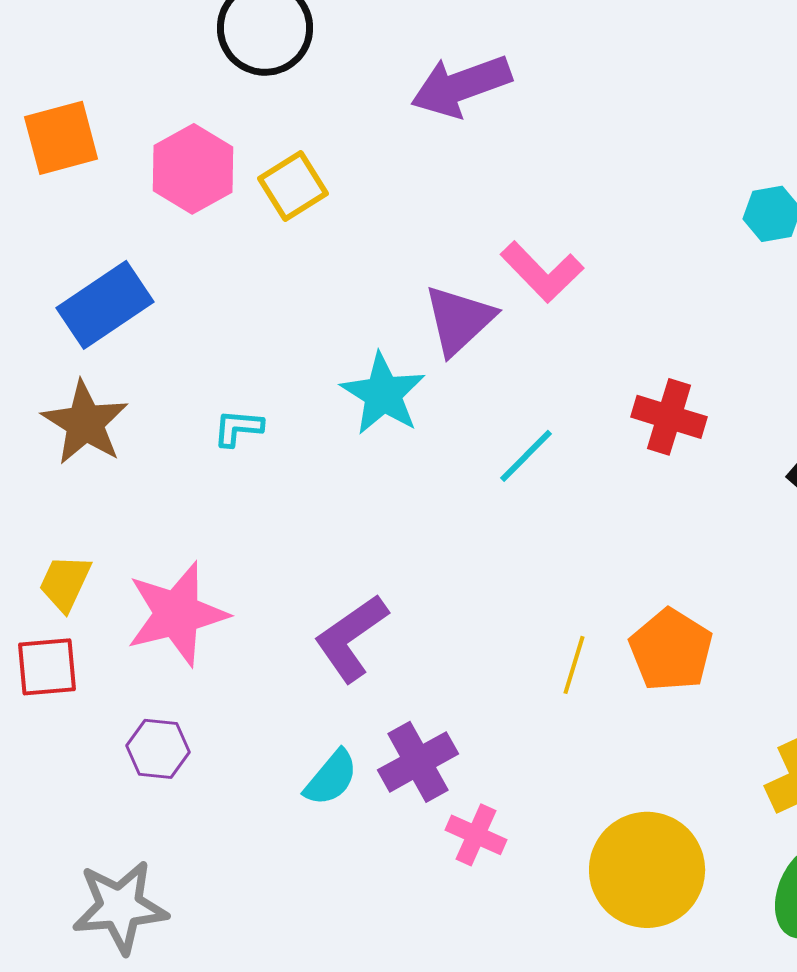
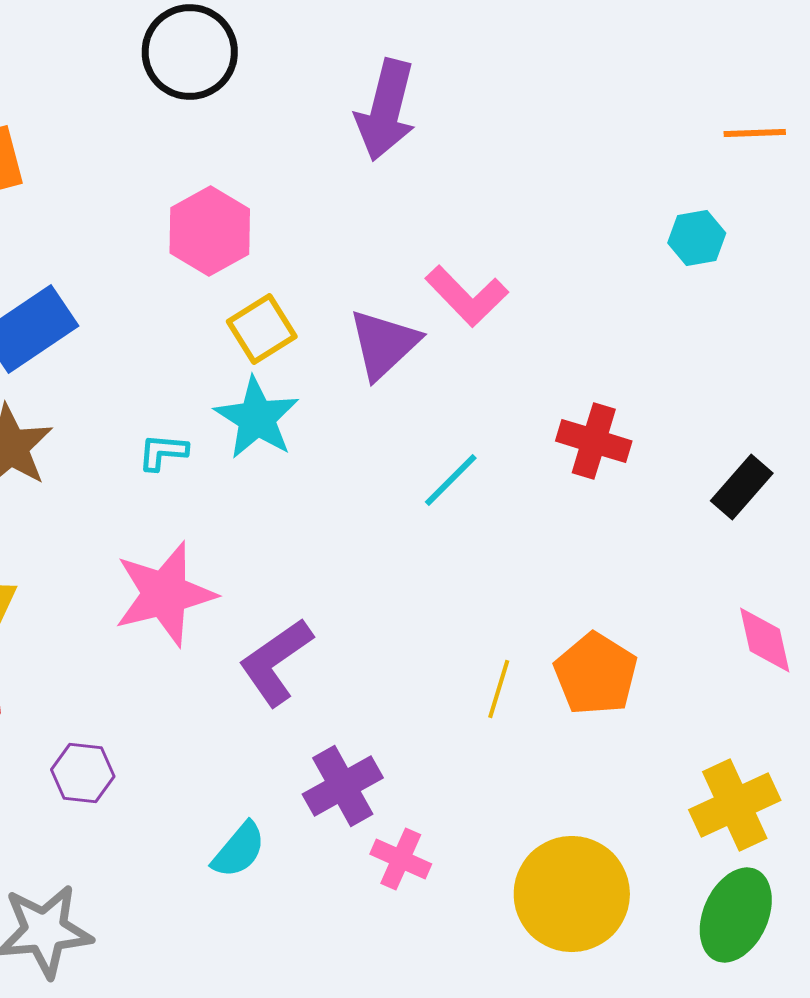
purple arrow: (461, 86) -> (386, 110), turned -56
pink hexagon: (193, 169) -> (210, 231), moved
yellow square: (293, 186) -> (262, 329), moved
cyan star: (383, 394) -> (257, 418), moved
pink star: (177, 614) -> (165, 594), moved
cyan semicircle: (331, 778) -> (239, 850), moved

